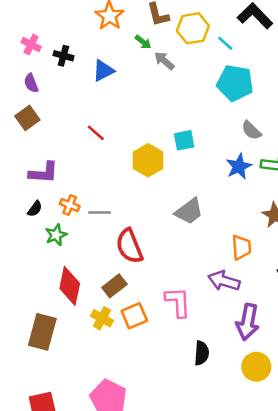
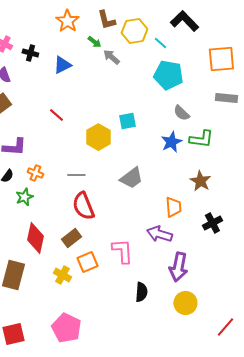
gray line: (100, 212) -> (76, 175), moved
yellow cross: (102, 318) -> (62, 275), moved

